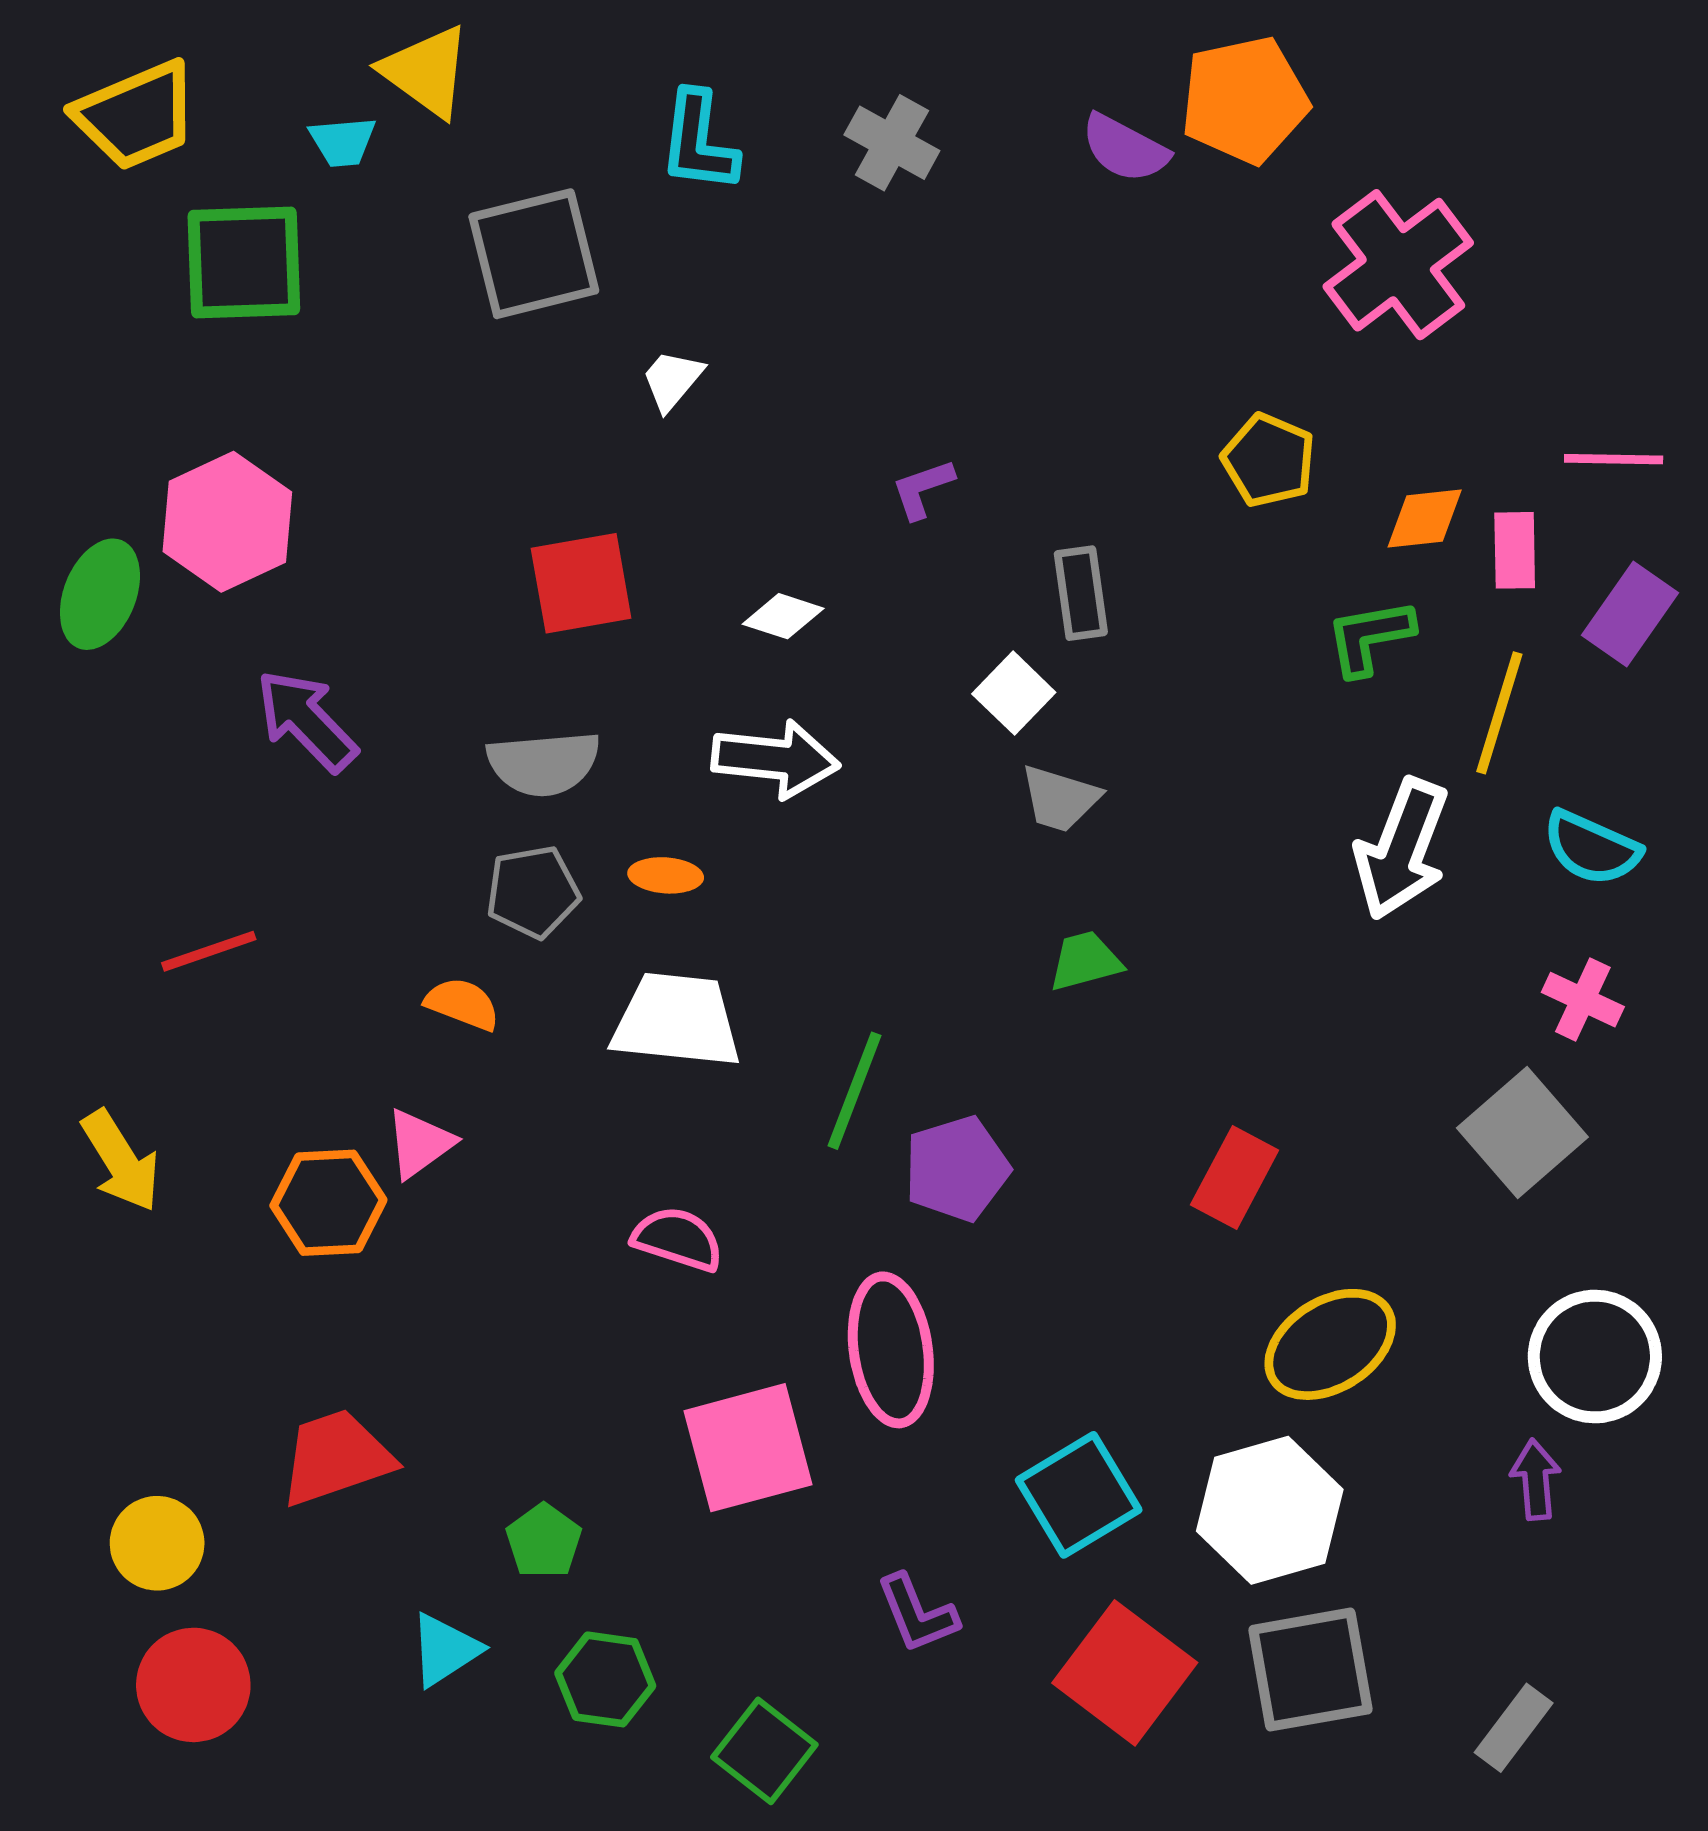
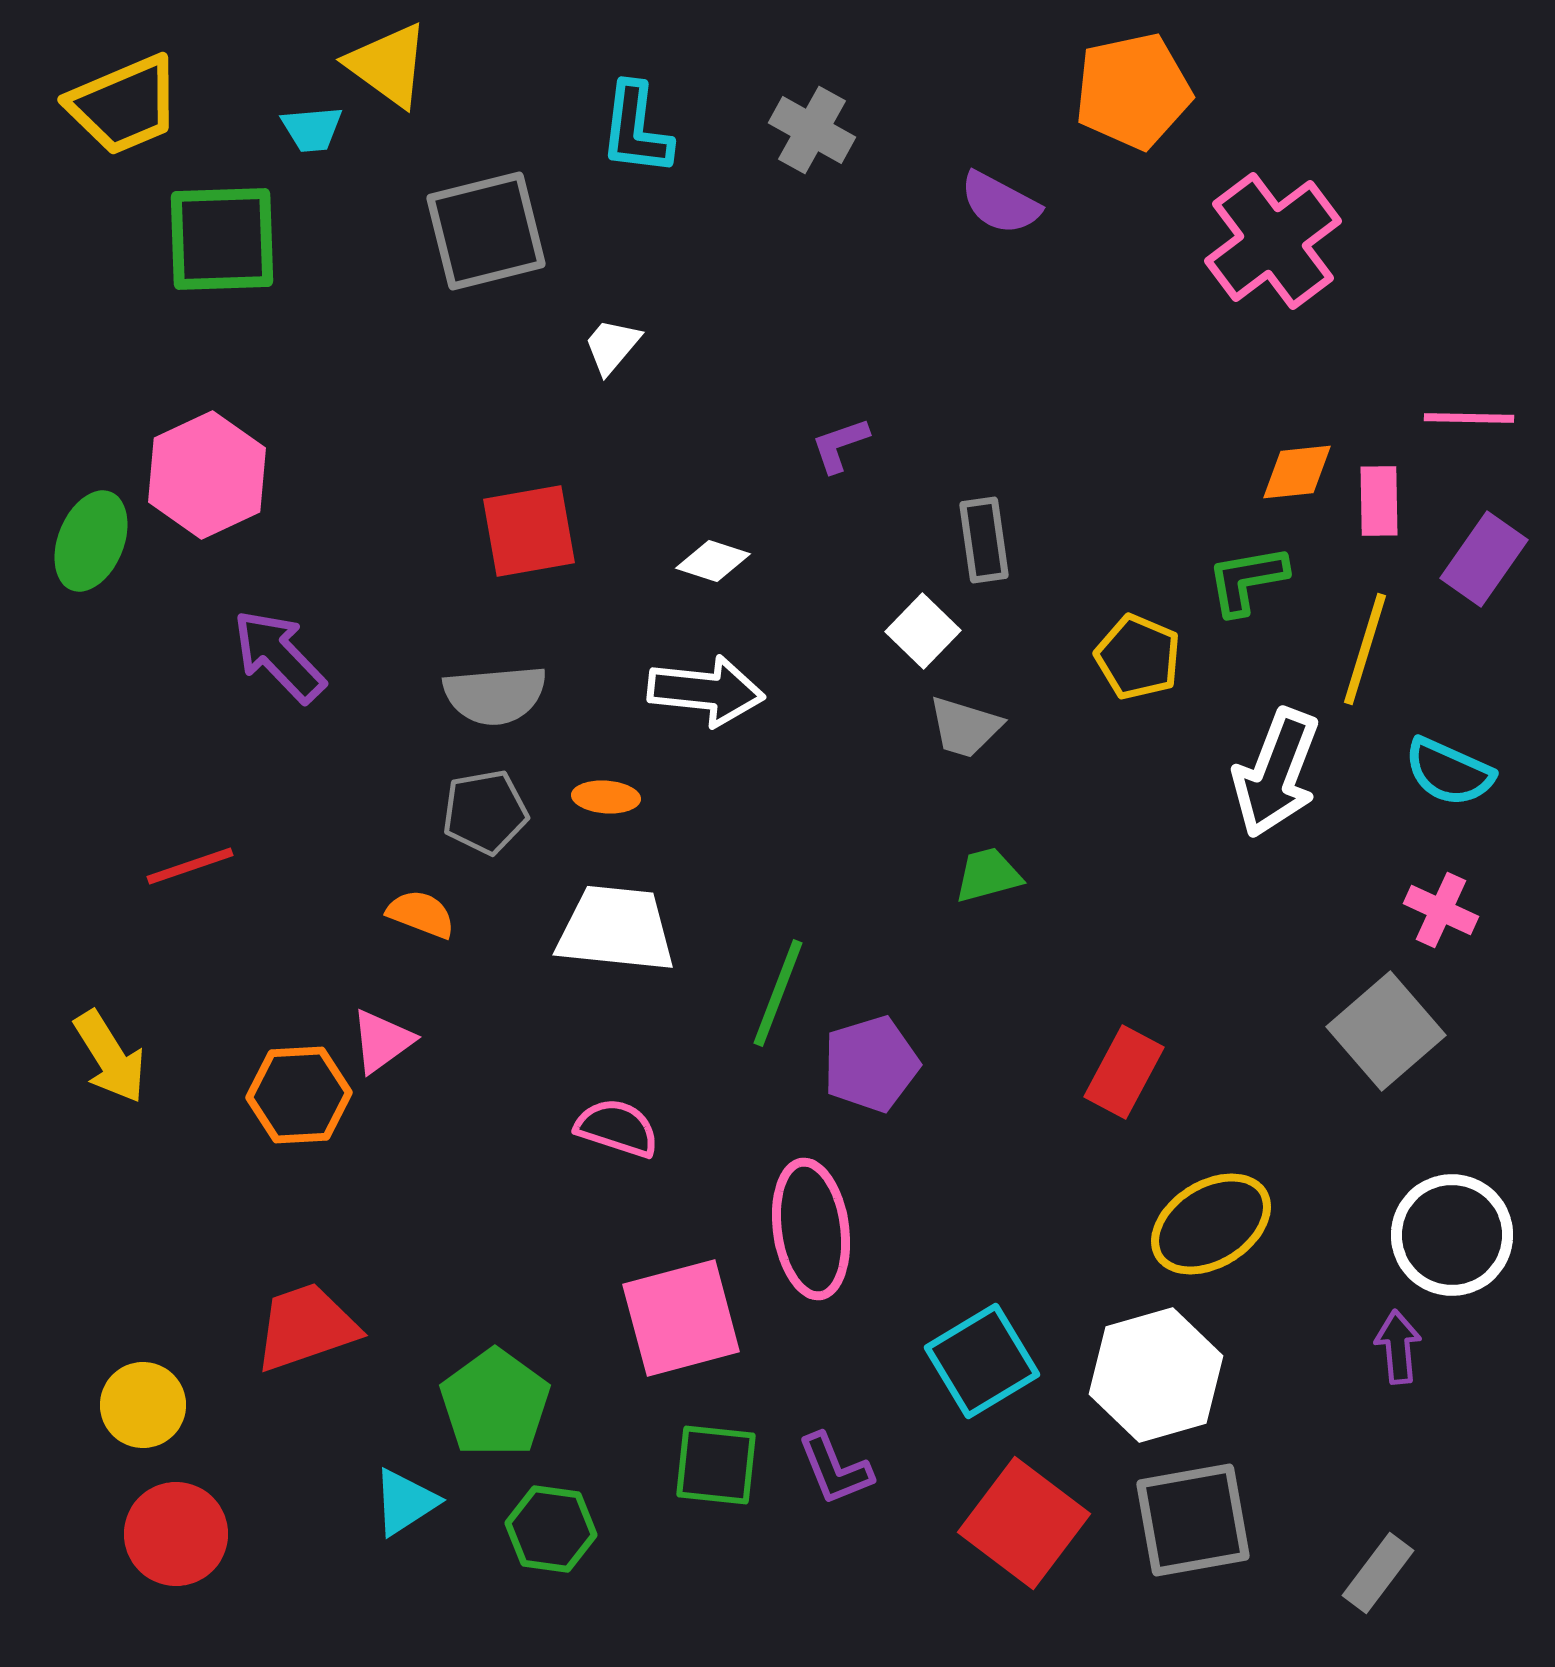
purple semicircle: (1125, 148) -> (1000, 203), moved
yellow pentagon: (1269, 460) -> (1138, 657), moved
green pentagon: (544, 1541) -> (495, 1403), size x1.6
green square: (764, 1751) -> (716, 1465), moved, turned -32

